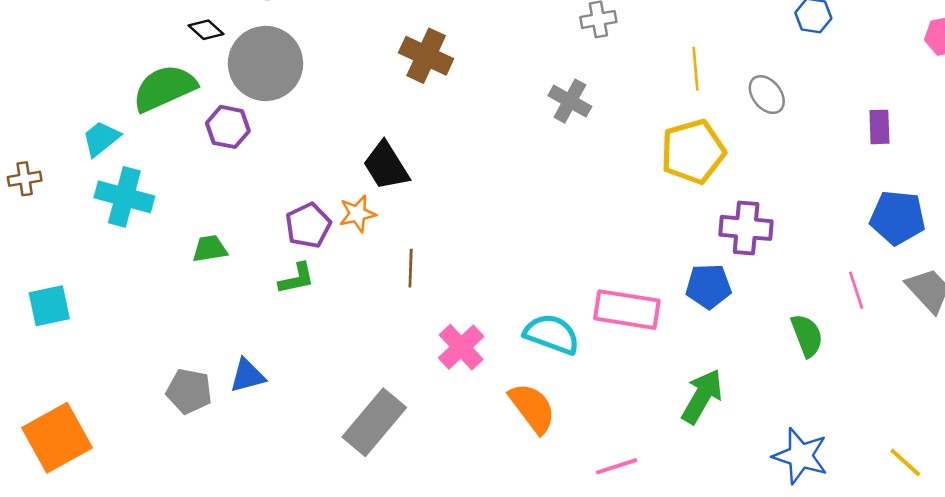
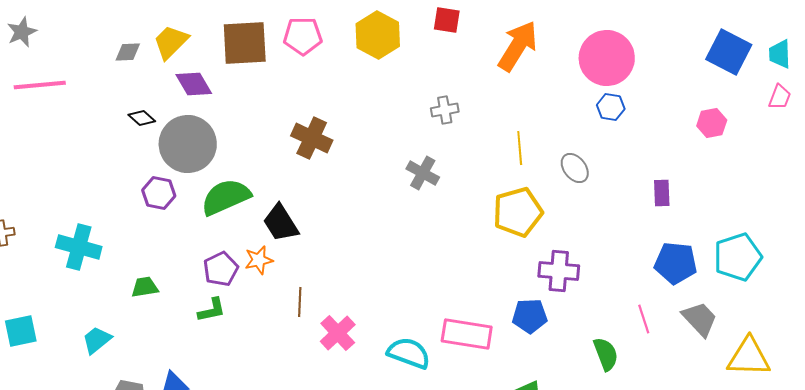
green semicircle: (164, 88) -> (226, 197), moved
cyan trapezoid: (101, 139) -> (97, 340), moved
pink cross: (461, 347) -> (338, 333), moved

